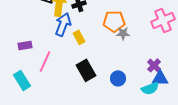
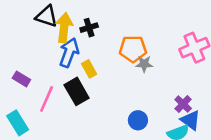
purple rectangle: (25, 45) -> (21, 79), turned 40
black rectangle: (86, 70) -> (77, 91), moved
blue triangle: (160, 78) -> (191, 120), turned 36

